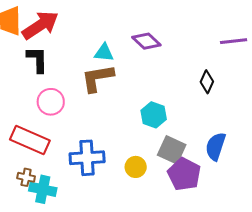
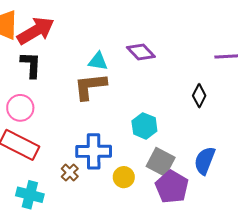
pink circle: (51, 102) -> (20, 108), moved
blue cross: (87, 158) -> (94, 151), moved
brown cross: (26, 177) -> (70, 173), moved, turned 30

